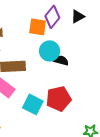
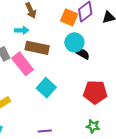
red pentagon: (59, 99) -> (95, 92), moved

